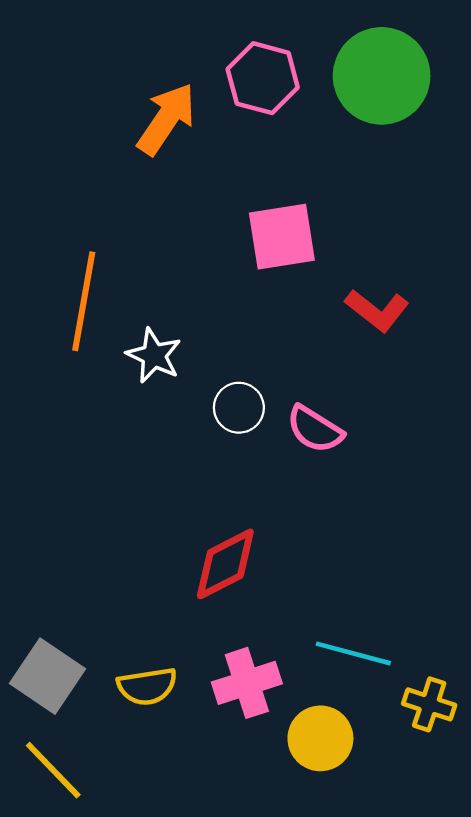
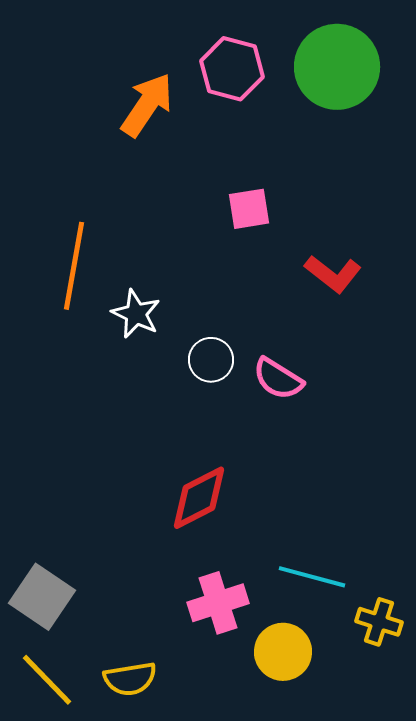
pink square: (282, 237) -> (249, 209), size x0.7
yellow semicircle: (147, 686) -> (130, 679), moved

